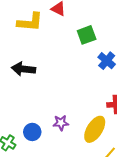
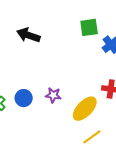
green square: (87, 35) -> (89, 27), moved

